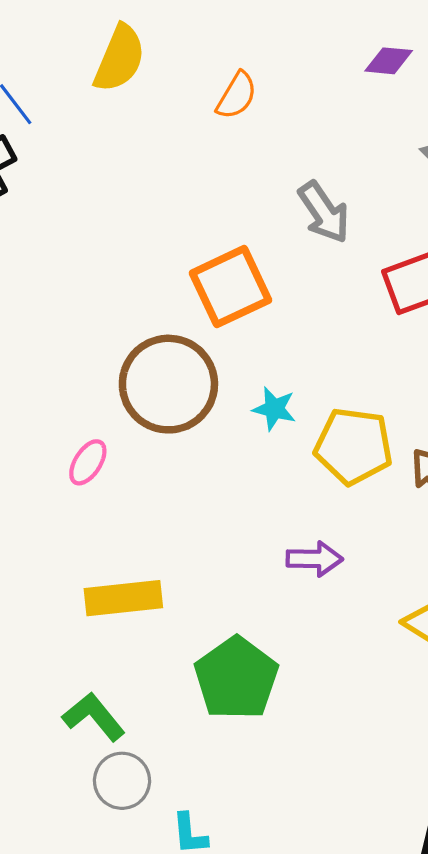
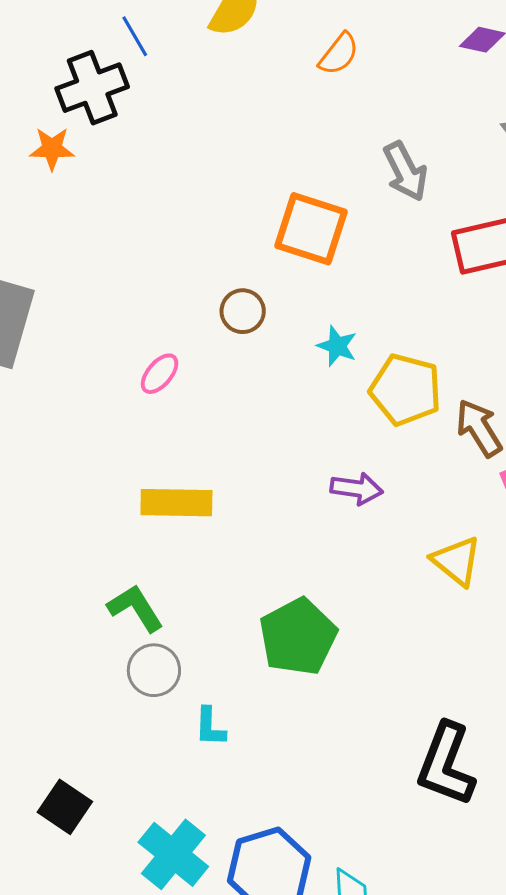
orange square: (231, 287) -> (311, 229), turned 36
brown circle: (168, 384) -> (243, 311), size x0.5
green pentagon: (236, 678) -> (298, 637), moved

